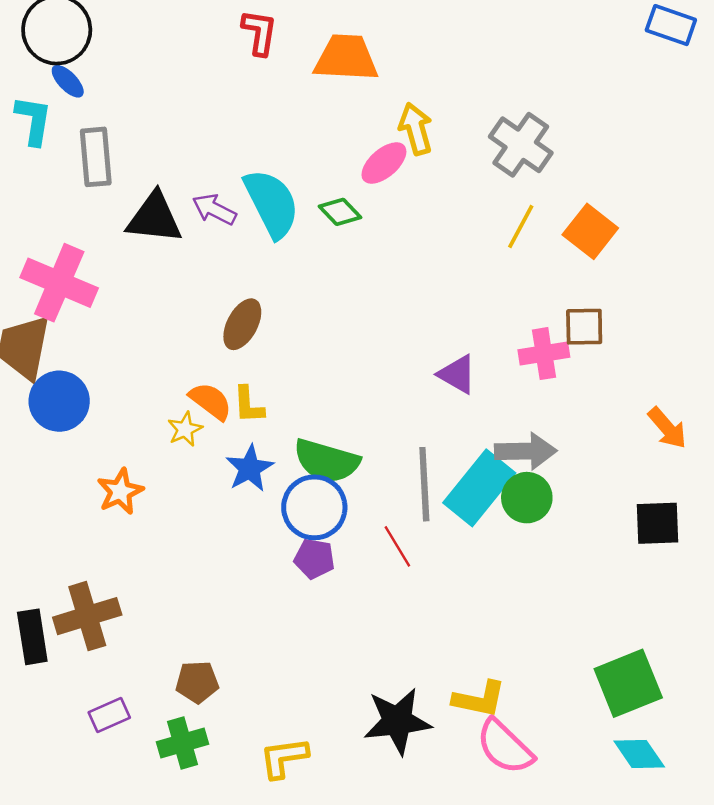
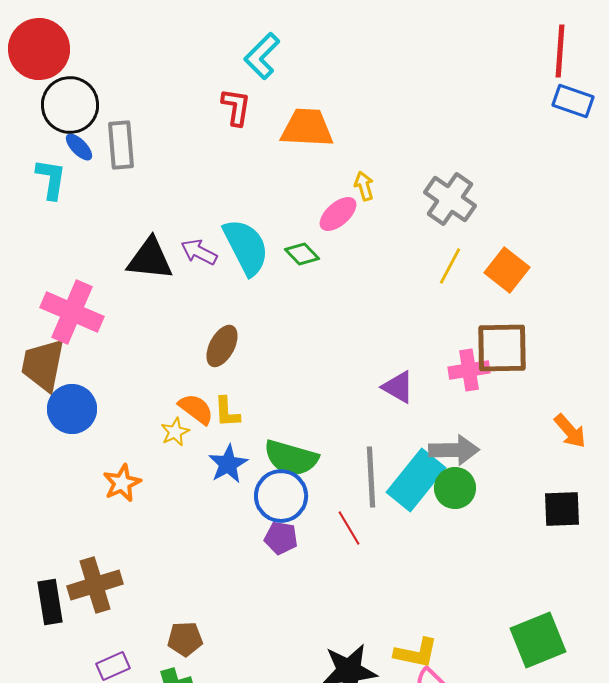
yellow arrow: (416, 129) -> (364, 186), size x0.7
gray rectangle: (96, 157) -> (121, 145), moved
brown square: (584, 327) -> (502, 348), size x1.6

